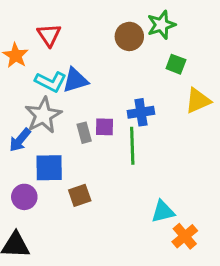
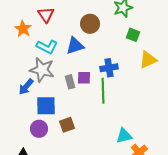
brown circle: (129, 36) -> (90, 24), moved
blue triangle: (75, 80) -> (75, 46), moved
gray star: (43, 115) -> (42, 70), turned -30
purple circle: (24, 197) -> (39, 129), moved

